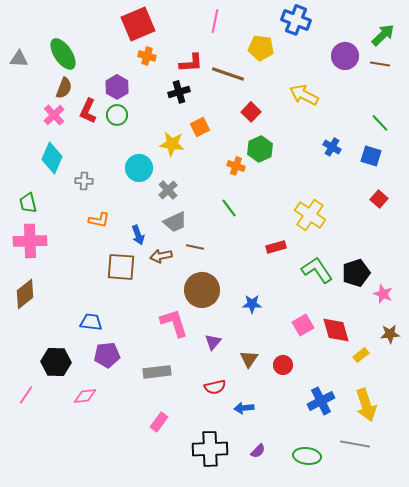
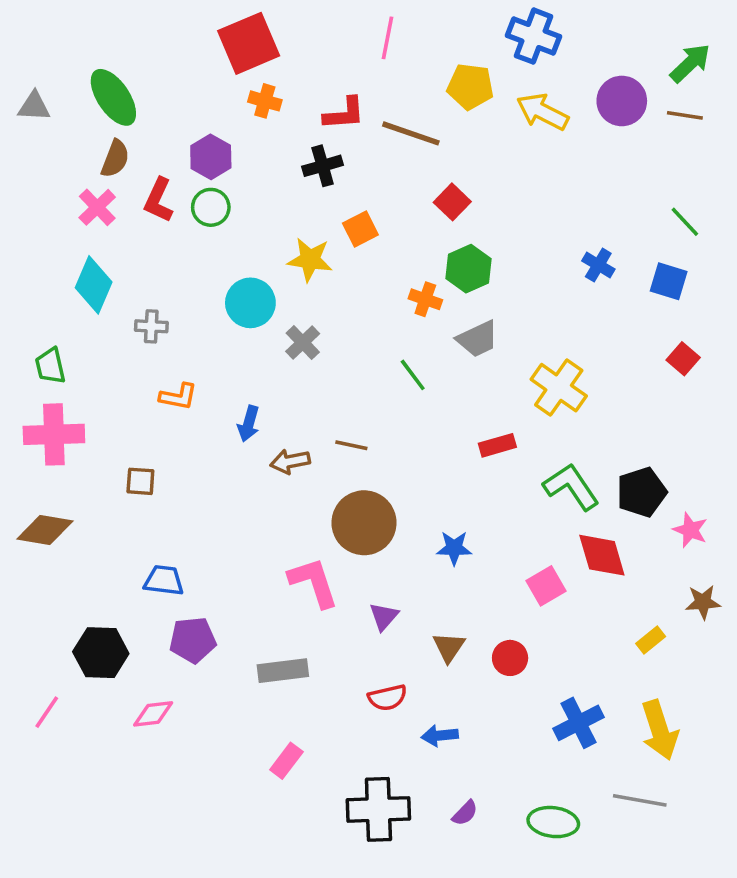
yellow arrow: (304, 95) -> (542, 112), moved
gray trapezoid: (175, 222) -> (478, 339), moved
blue arrow: (138, 235) -> (249, 424), turned 36
brown square: (121, 267) -> (140, 481), moved, size x0.6
brown diamond: (25, 294) -> (45, 530), turned 48
red diamond: (336, 330) -> (602, 555), moved

